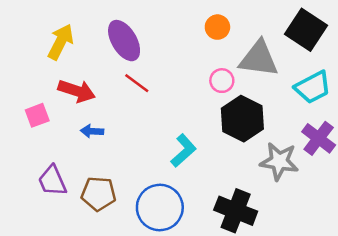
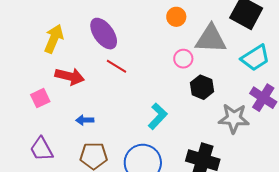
black hexagon: (242, 119) -> (202, 87), size x0.7
blue arrow: (92, 131) -> (85, 120), moved
purple trapezoid: (52, 181) -> (41, 149), moved

